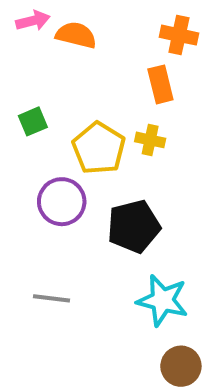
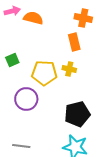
yellow pentagon: (99, 148) -> (44, 73), turned -30
black pentagon: (134, 226) -> (77, 114), moved

